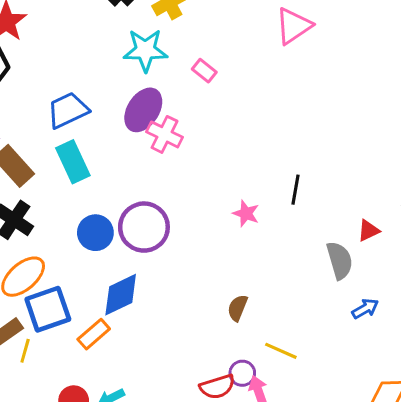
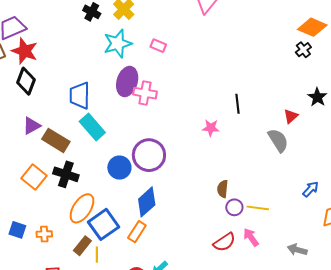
blue trapezoid: (68, 110) -> (80, 95), turned -48
blue arrow: (365, 309) -> (311, 189), moved
purple circle: (242, 373) -> (234, 207), moved

